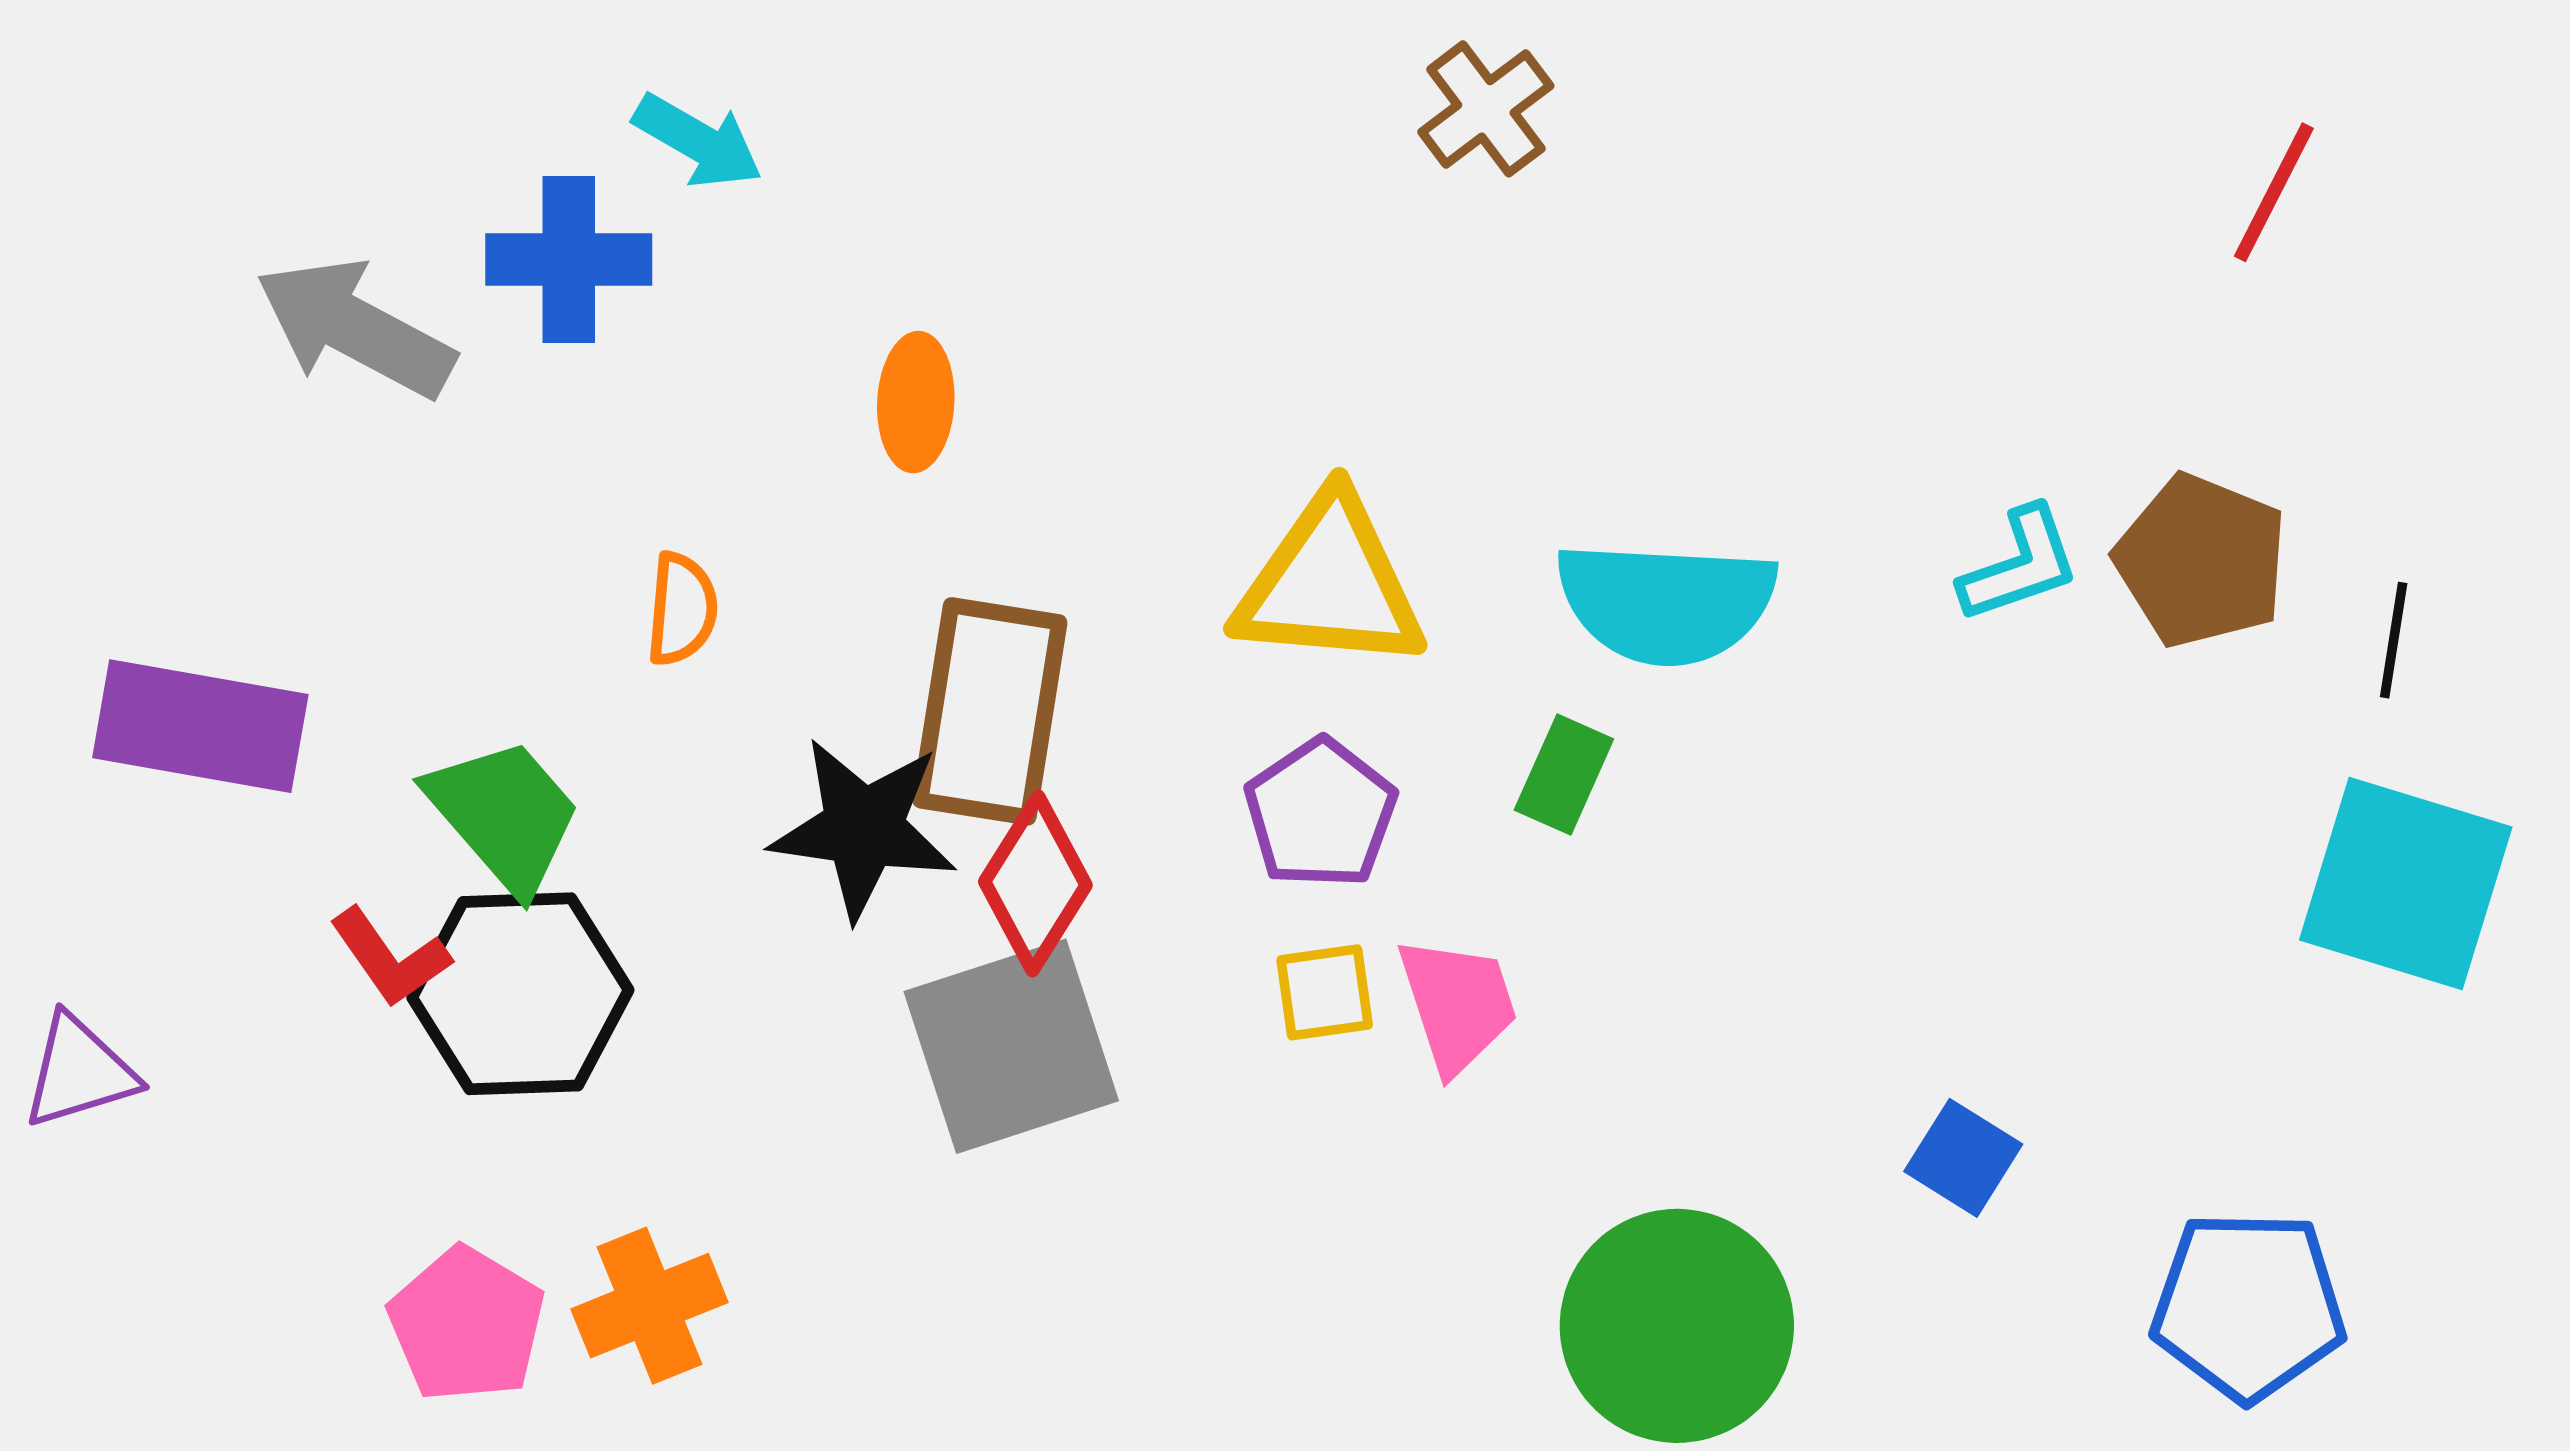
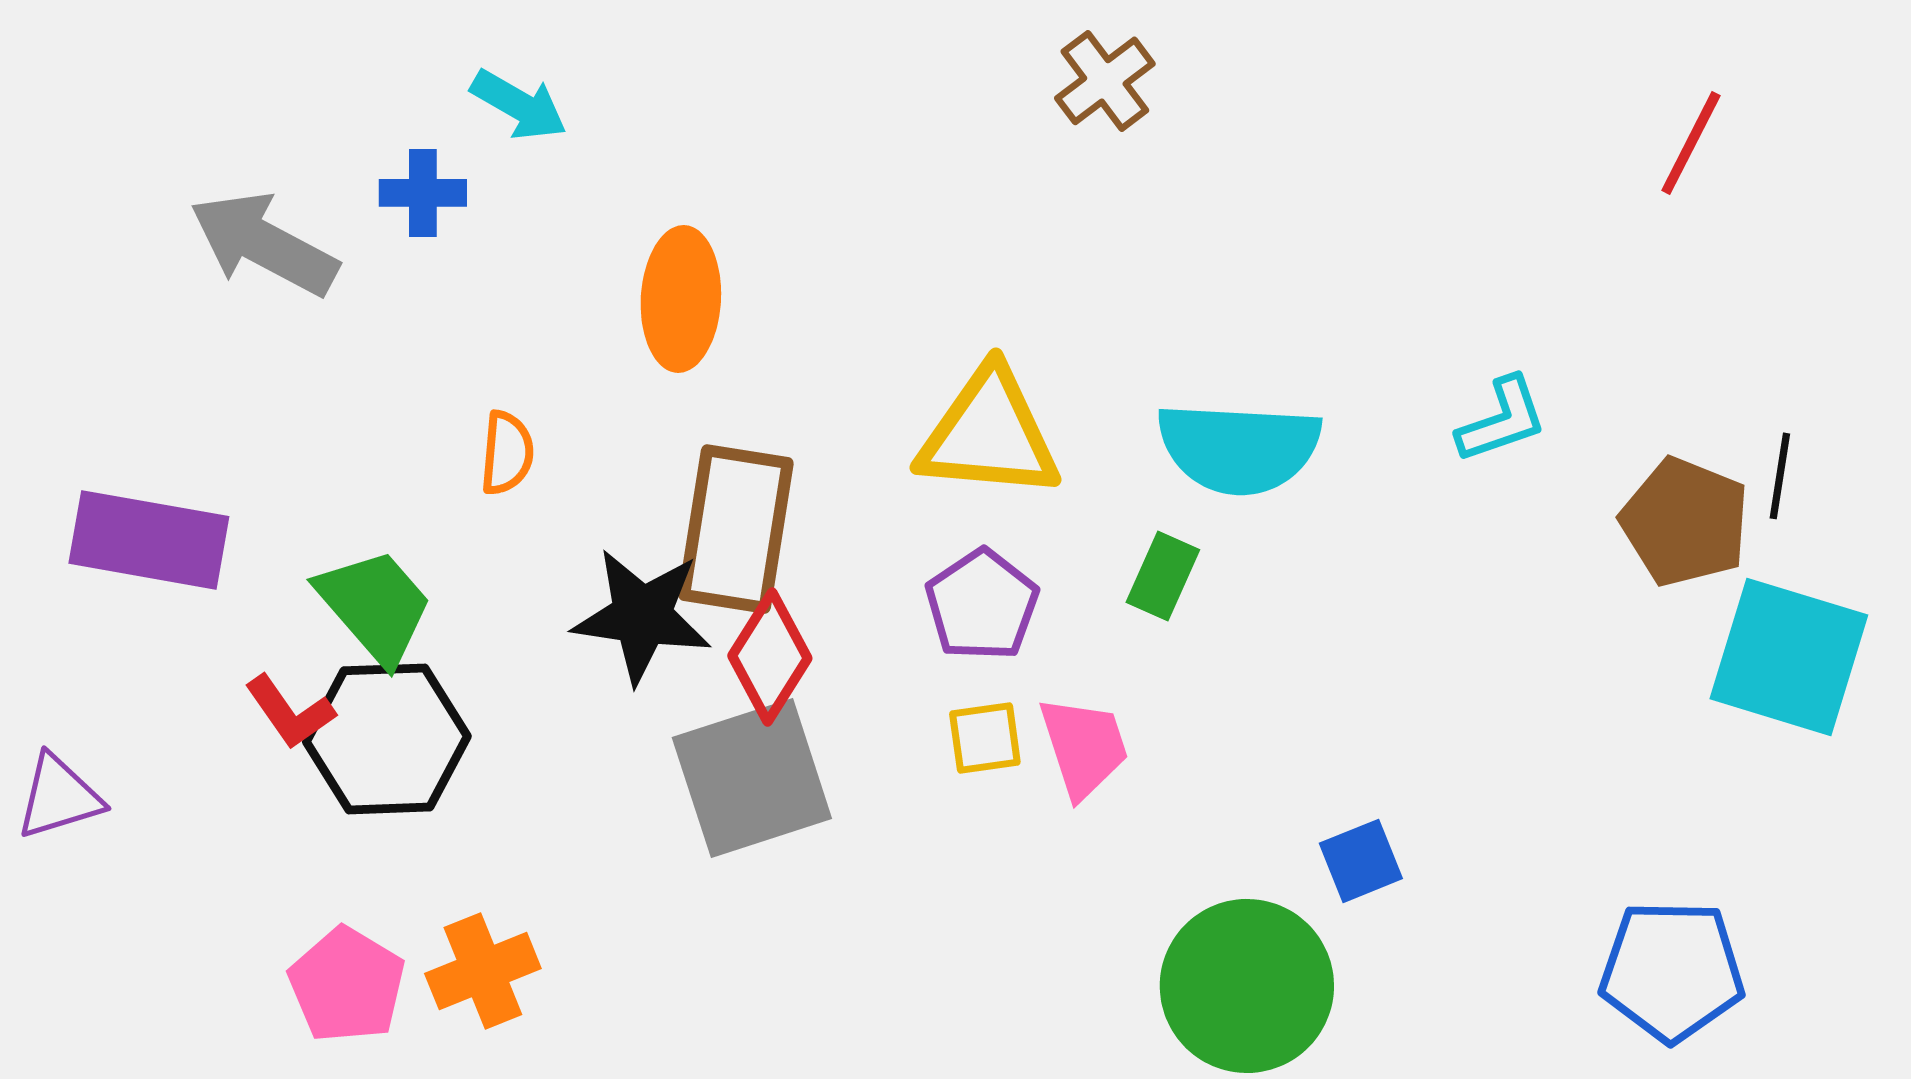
blue cross: (569, 260) -> (423, 193), size x0.7
orange ellipse: (916, 402) -> (681, 299), size x1.4
brown pentagon: (2201, 561) -> (1685, 522), moved
blue square: (1963, 1158) -> (1361, 861), moved, turned 36

